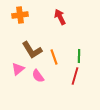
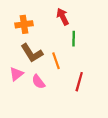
orange cross: (20, 15) -> (24, 24), moved
green line: (79, 56) -> (74, 39), moved

